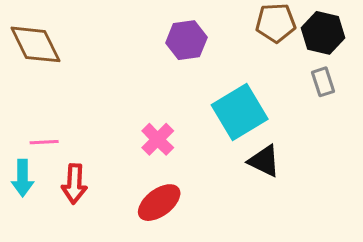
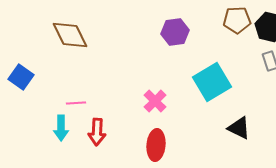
black triangle: (264, 161) -> (239, 128), moved
red ellipse: (159, 203) -> (156, 145), turned -48

